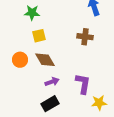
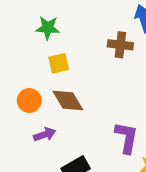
brown cross: (85, 37) -> (120, 45), moved
purple arrow: (52, 82) -> (45, 134), moved

